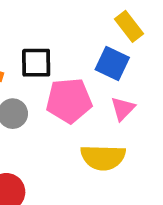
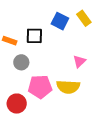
blue square: (112, 64) -> (60, 21), moved
pink pentagon: (69, 101) -> (40, 87), moved

